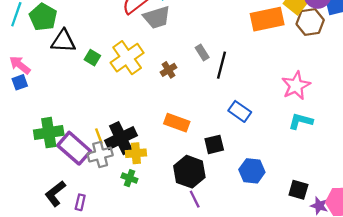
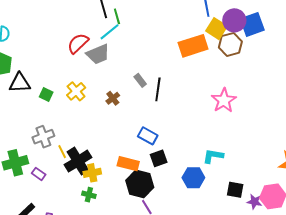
yellow cross: (127, 58) -> (76, 91), size x0.7
blue rectangle: (240, 111) -> (148, 136), moved
cyan L-shape: (301, 121) -> (213, 156), moved
orange rectangle: (177, 123) -> (128, 164), moved
yellow line: (99, 136) -> (62, 152), moved
purple rectangle: (74, 148) -> (39, 174), size x0.5
gray cross: (100, 155) -> (43, 137), moved

